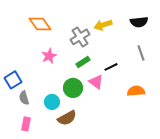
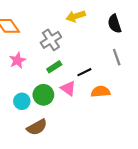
black semicircle: (139, 22) -> (115, 24), turned 78
yellow arrow: (103, 25) -> (76, 16), moved
orange semicircle: (136, 91) -> (101, 92), moved
cyan circle: (52, 102) -> (22, 101), moved

